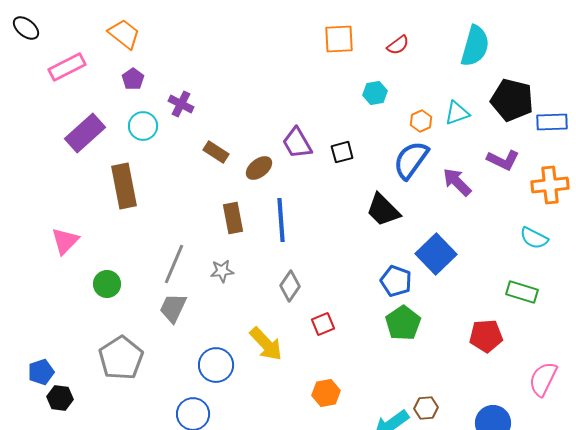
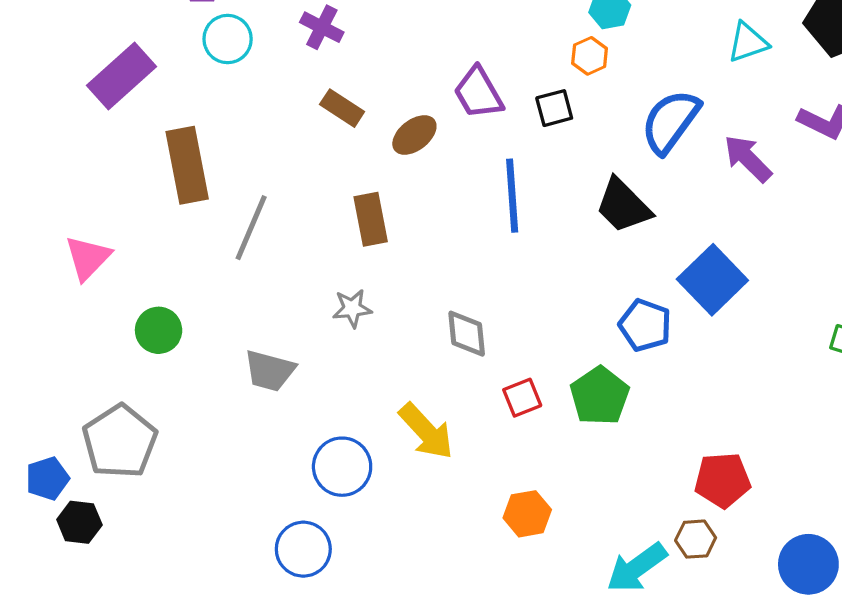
purple cross: (181, 104) -> (322, 27), moved
orange hexagon: (421, 121) -> (590, 56), moved
cyan circle: (143, 126) -> (228, 39), moved
blue line: (281, 220) -> (512, 196), moved
gray line: (174, 264) -> (251, 228), moved
gray diamond: (290, 286) -> (467, 334), turned -40
gray trapezoid: (173, 308) -> (270, 371), turned -100
green pentagon: (403, 323) -> (600, 396), moved
red pentagon: (486, 336) -> (723, 480), moved
gray pentagon: (121, 358) -> (120, 441), moved

